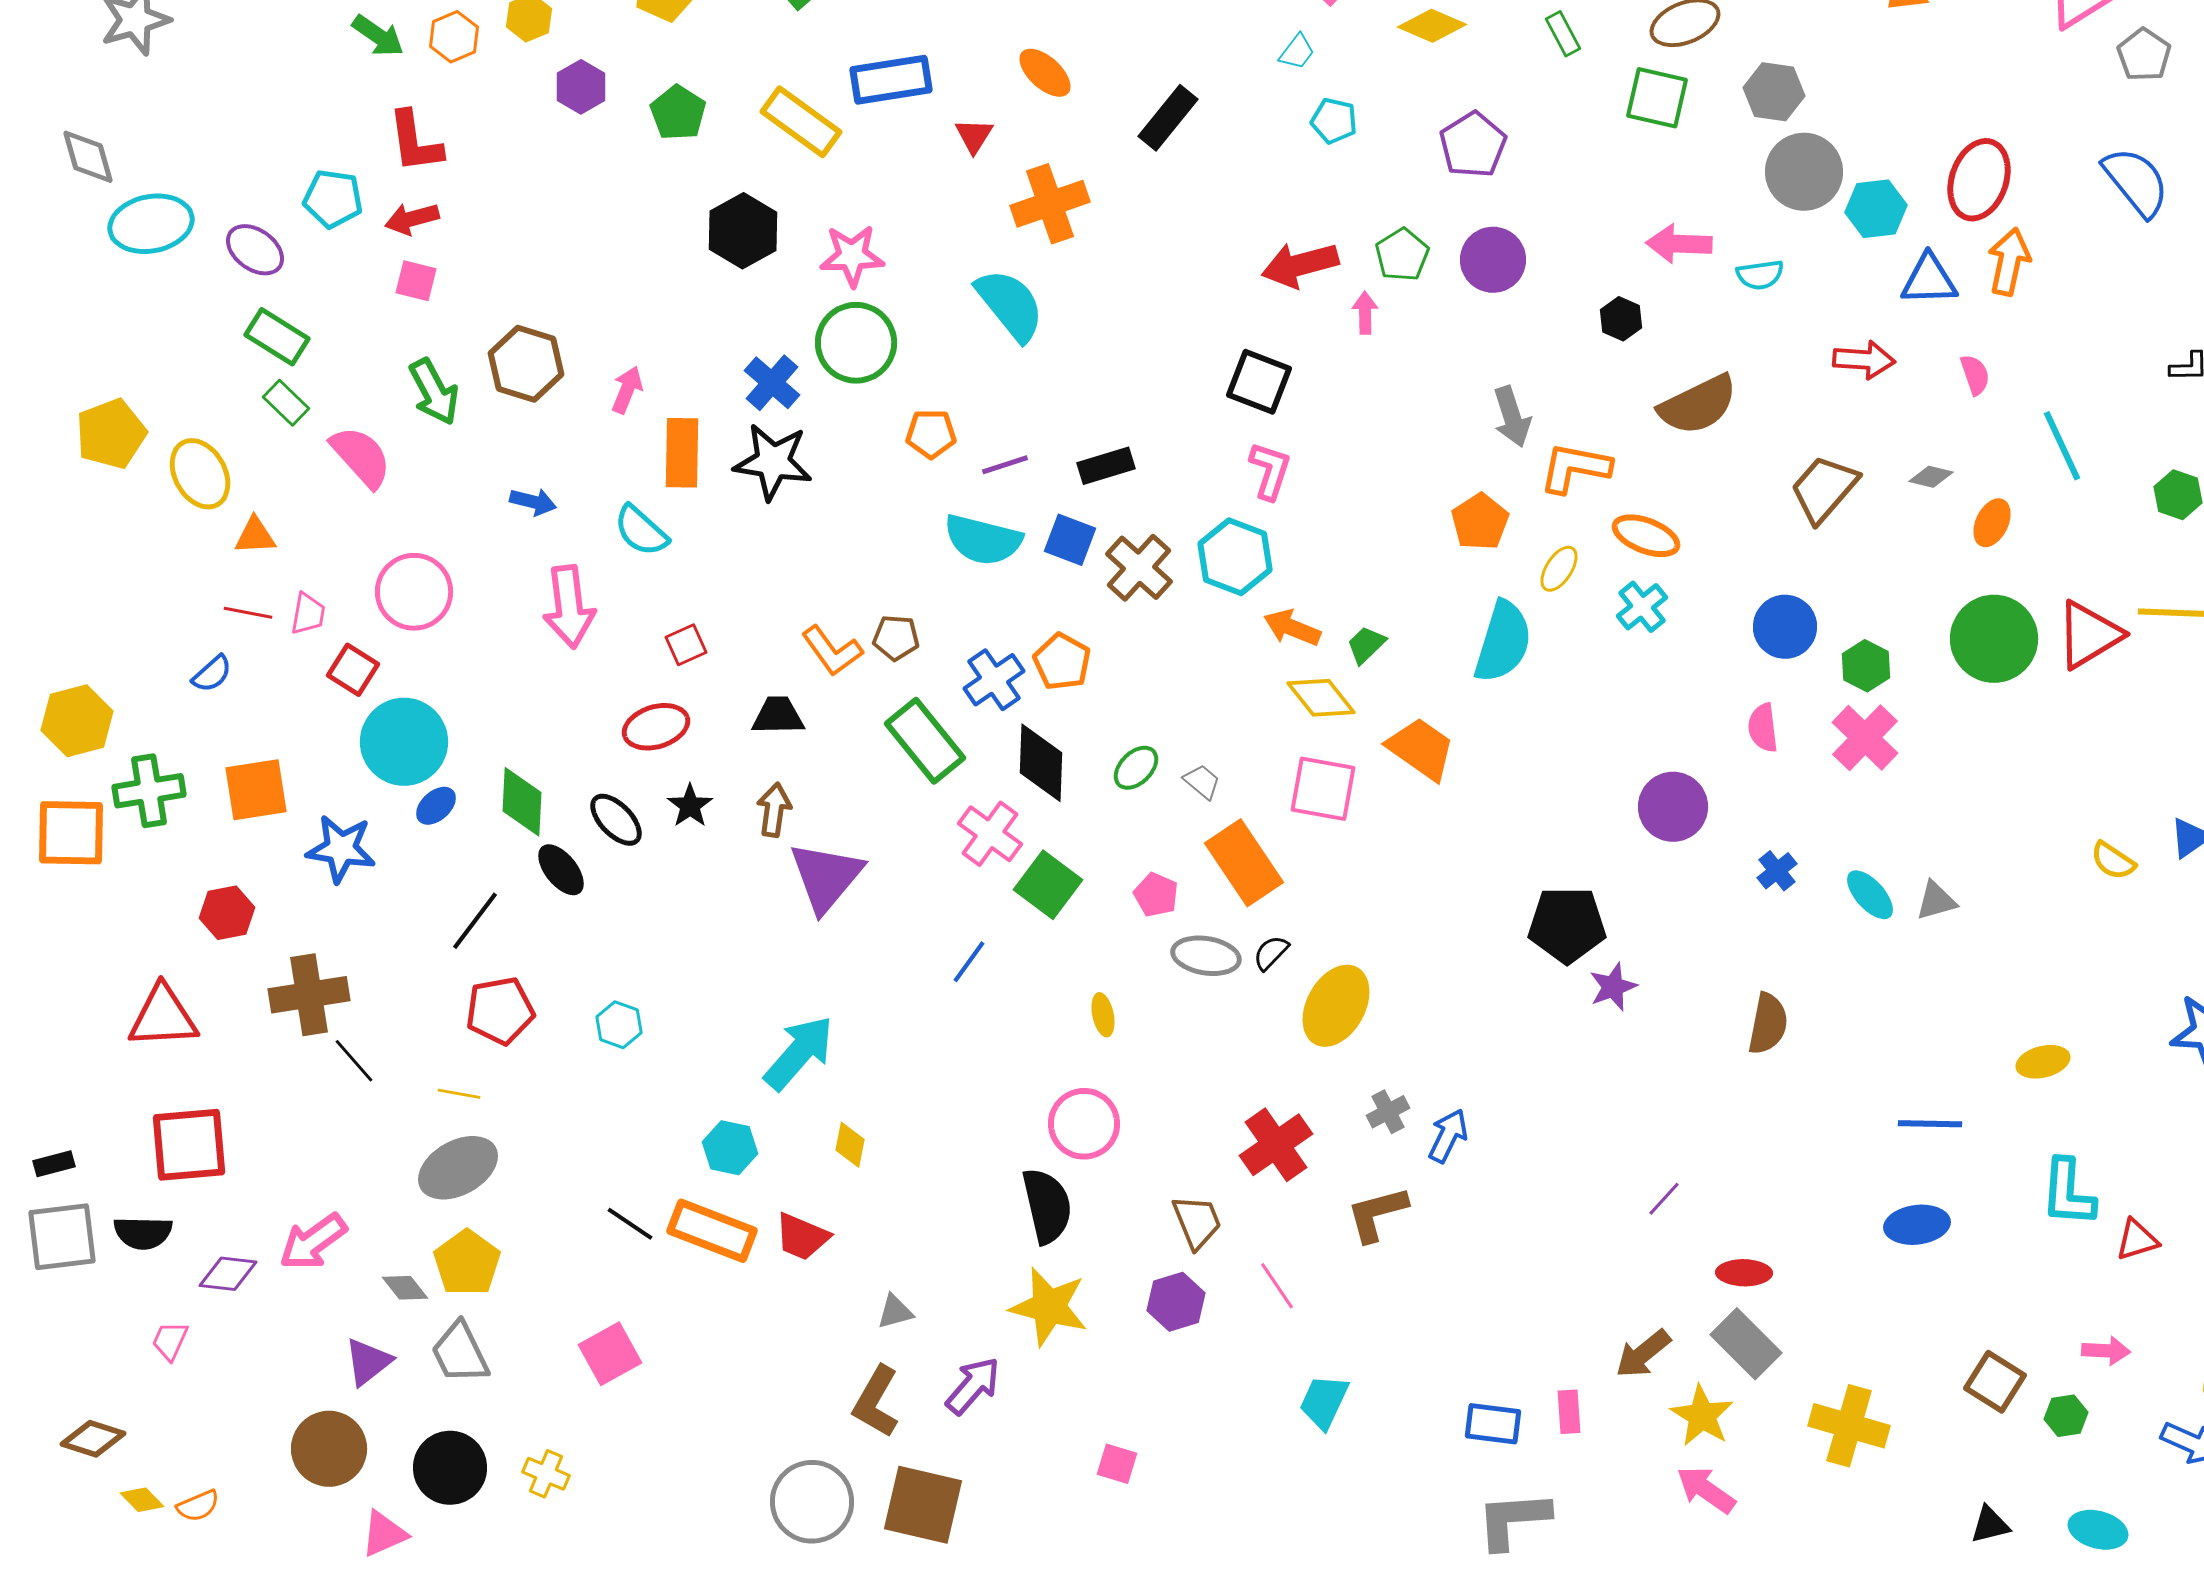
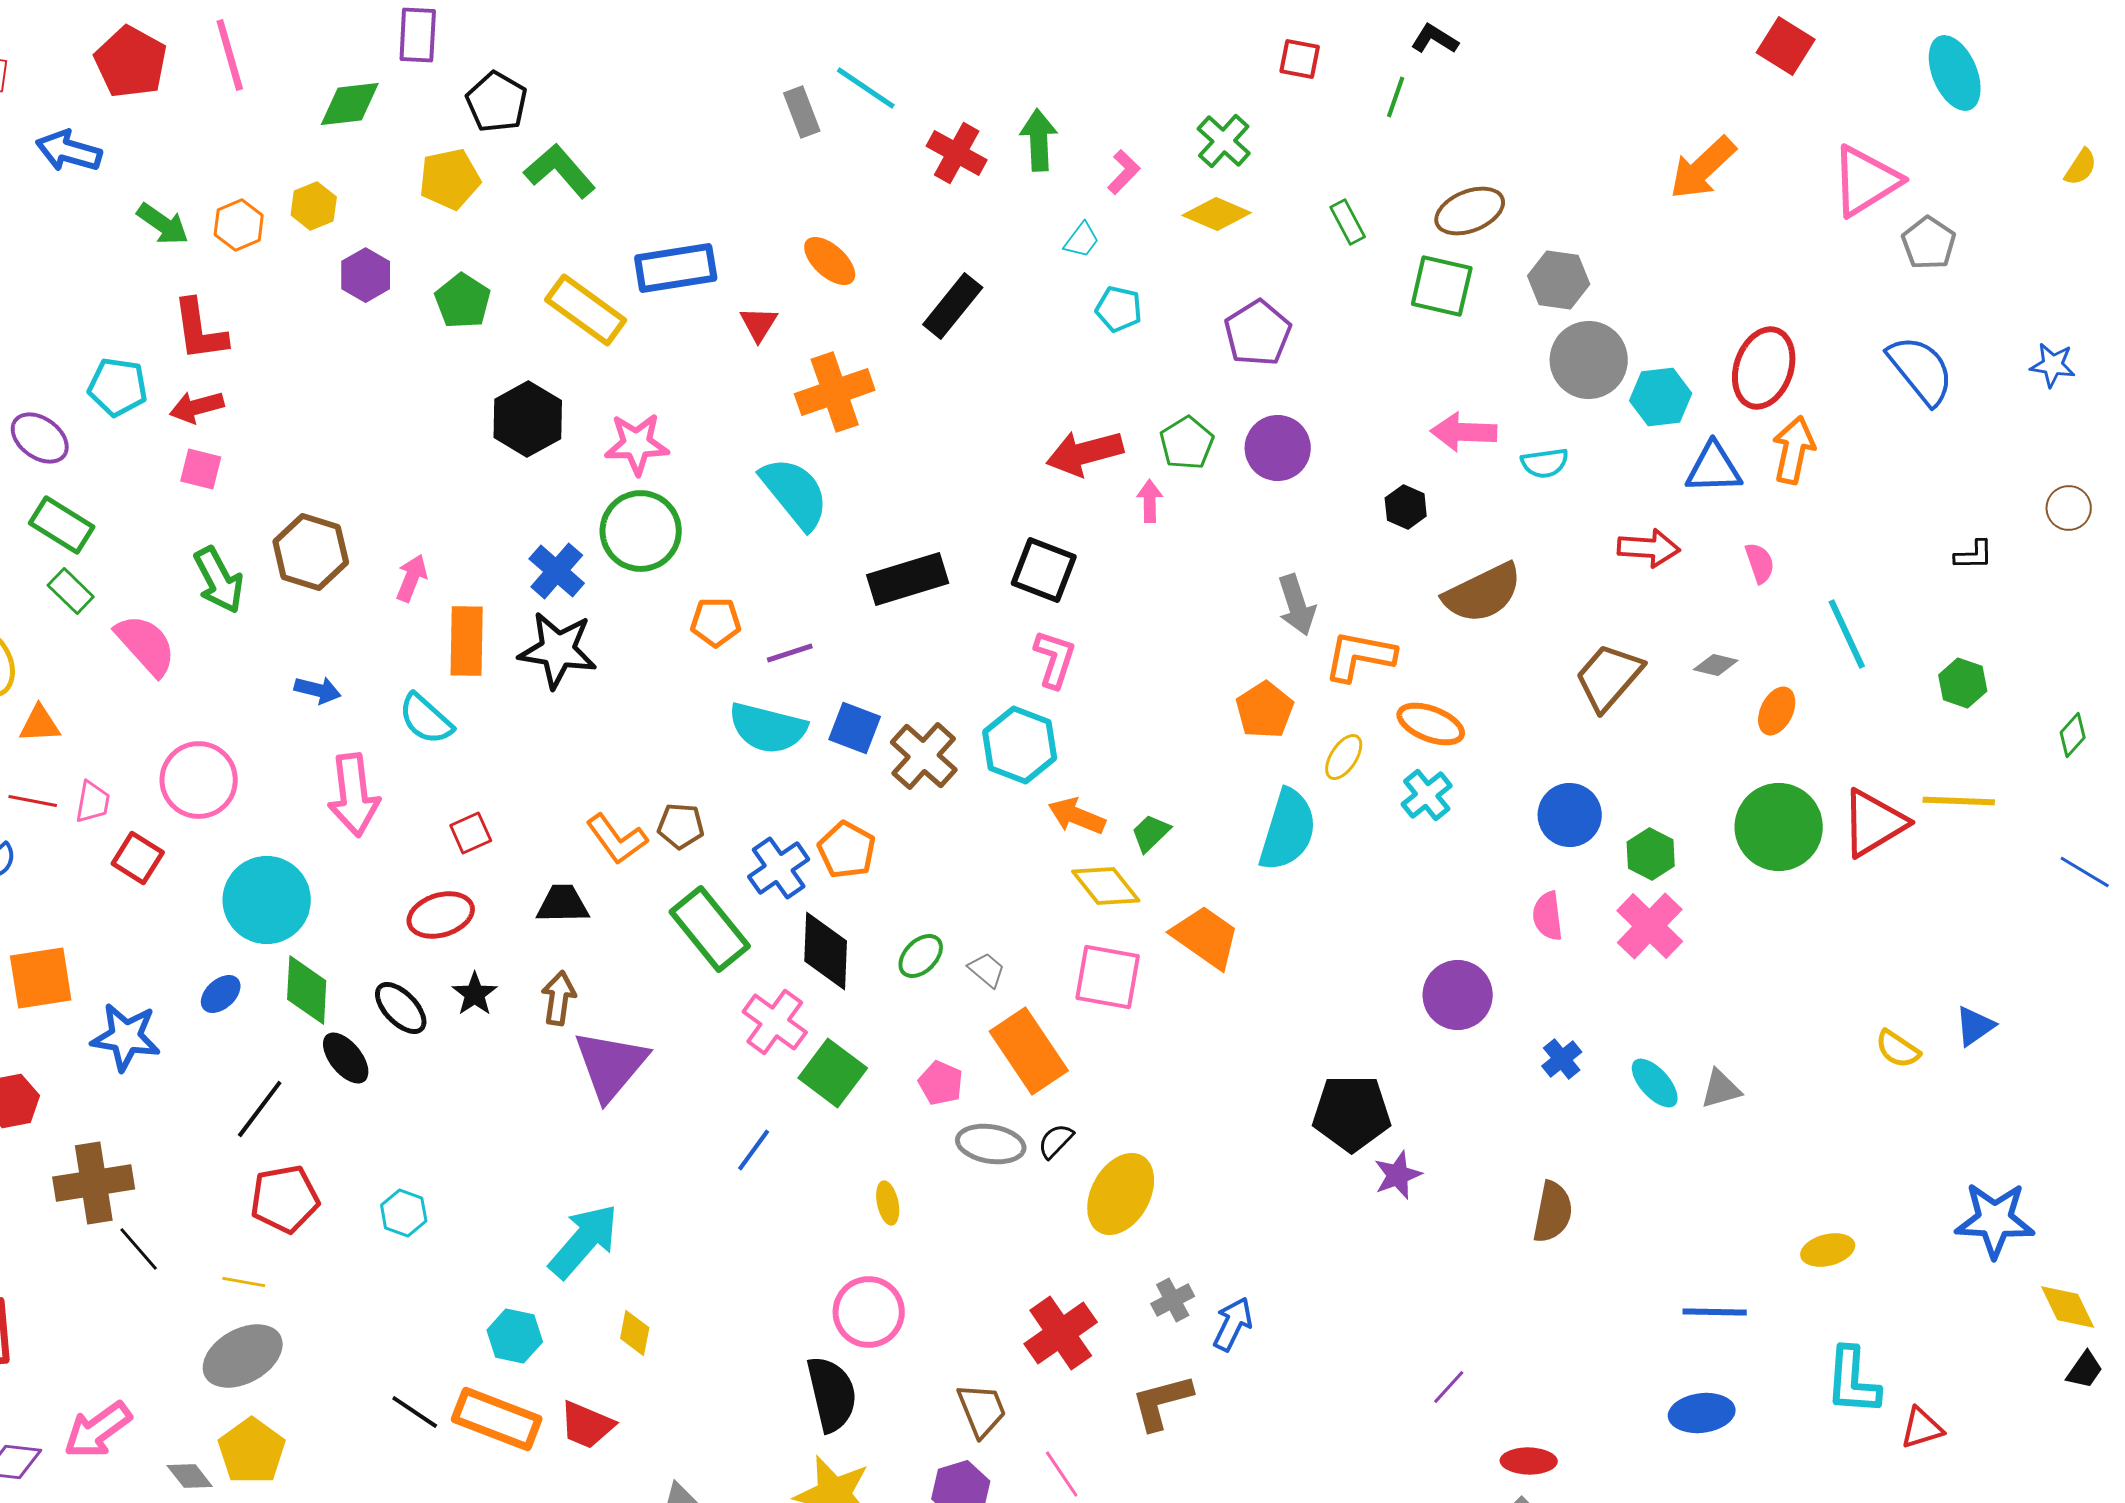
black rectangle: (1106, 466) -> (908, 579), moved, size x1.4
cyan circle: (404, 742) -> (267, 900), moved

